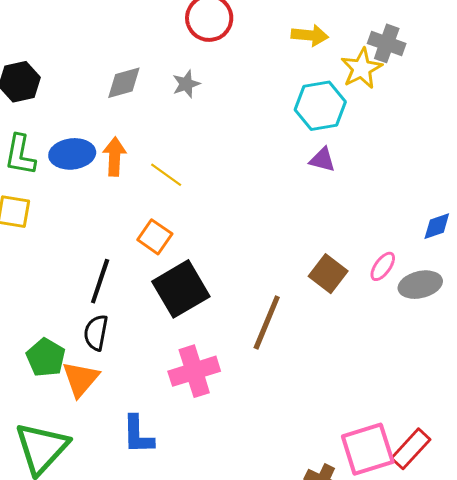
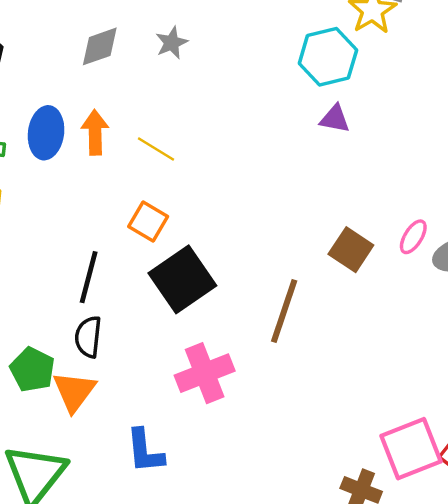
blue ellipse: (72, 154) -> (46, 133), turned -72

